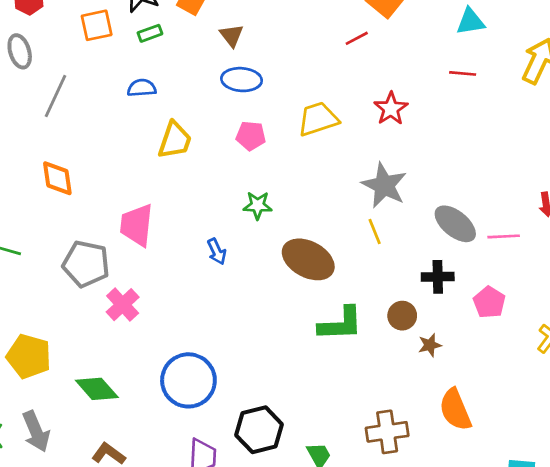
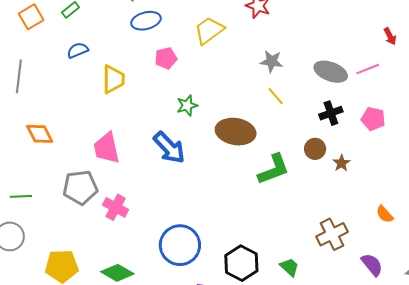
gray star: (384, 185) -> (271, 61), size x0.7
blue arrow: (217, 251) -> (169, 148), size x1.8
orange semicircle: (455, 410) -> (385, 214), moved, size x0.6

